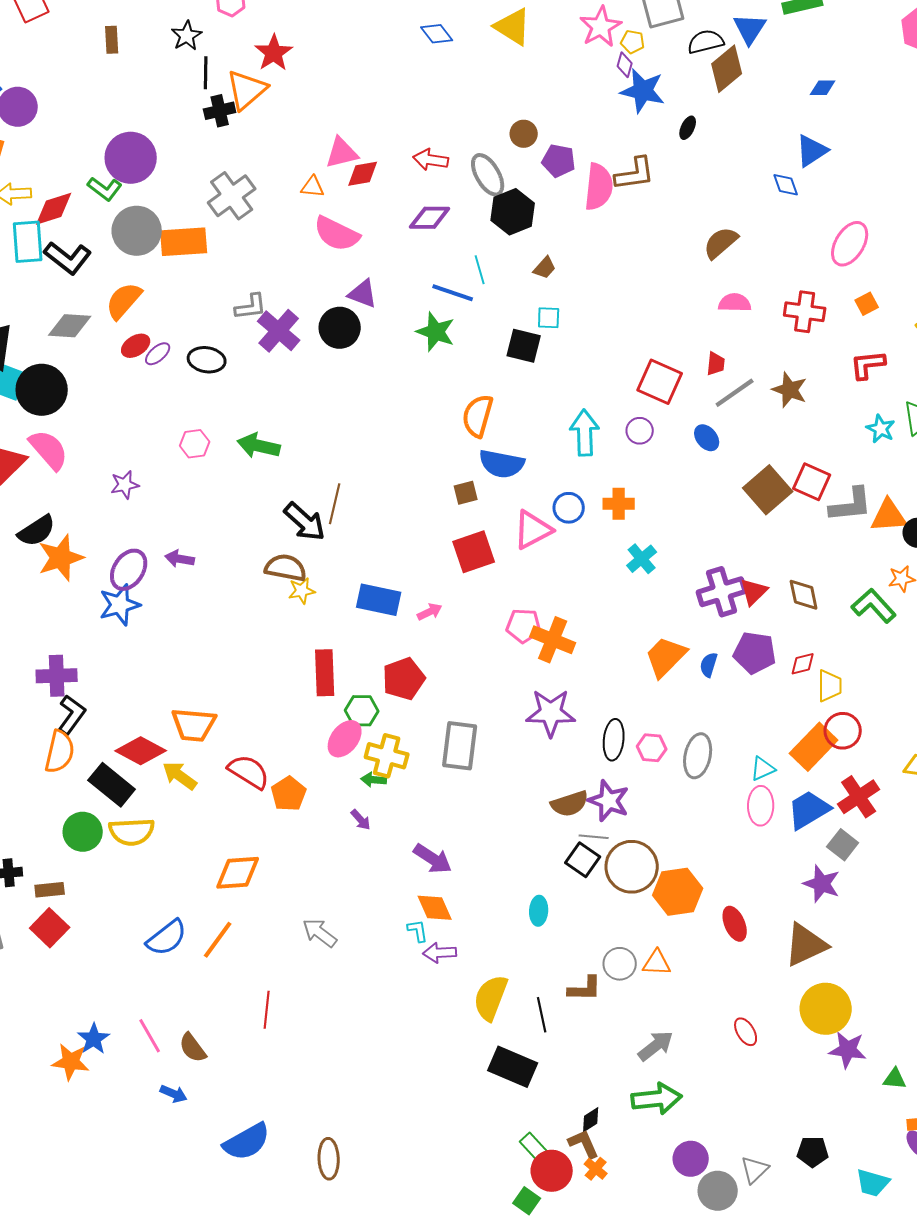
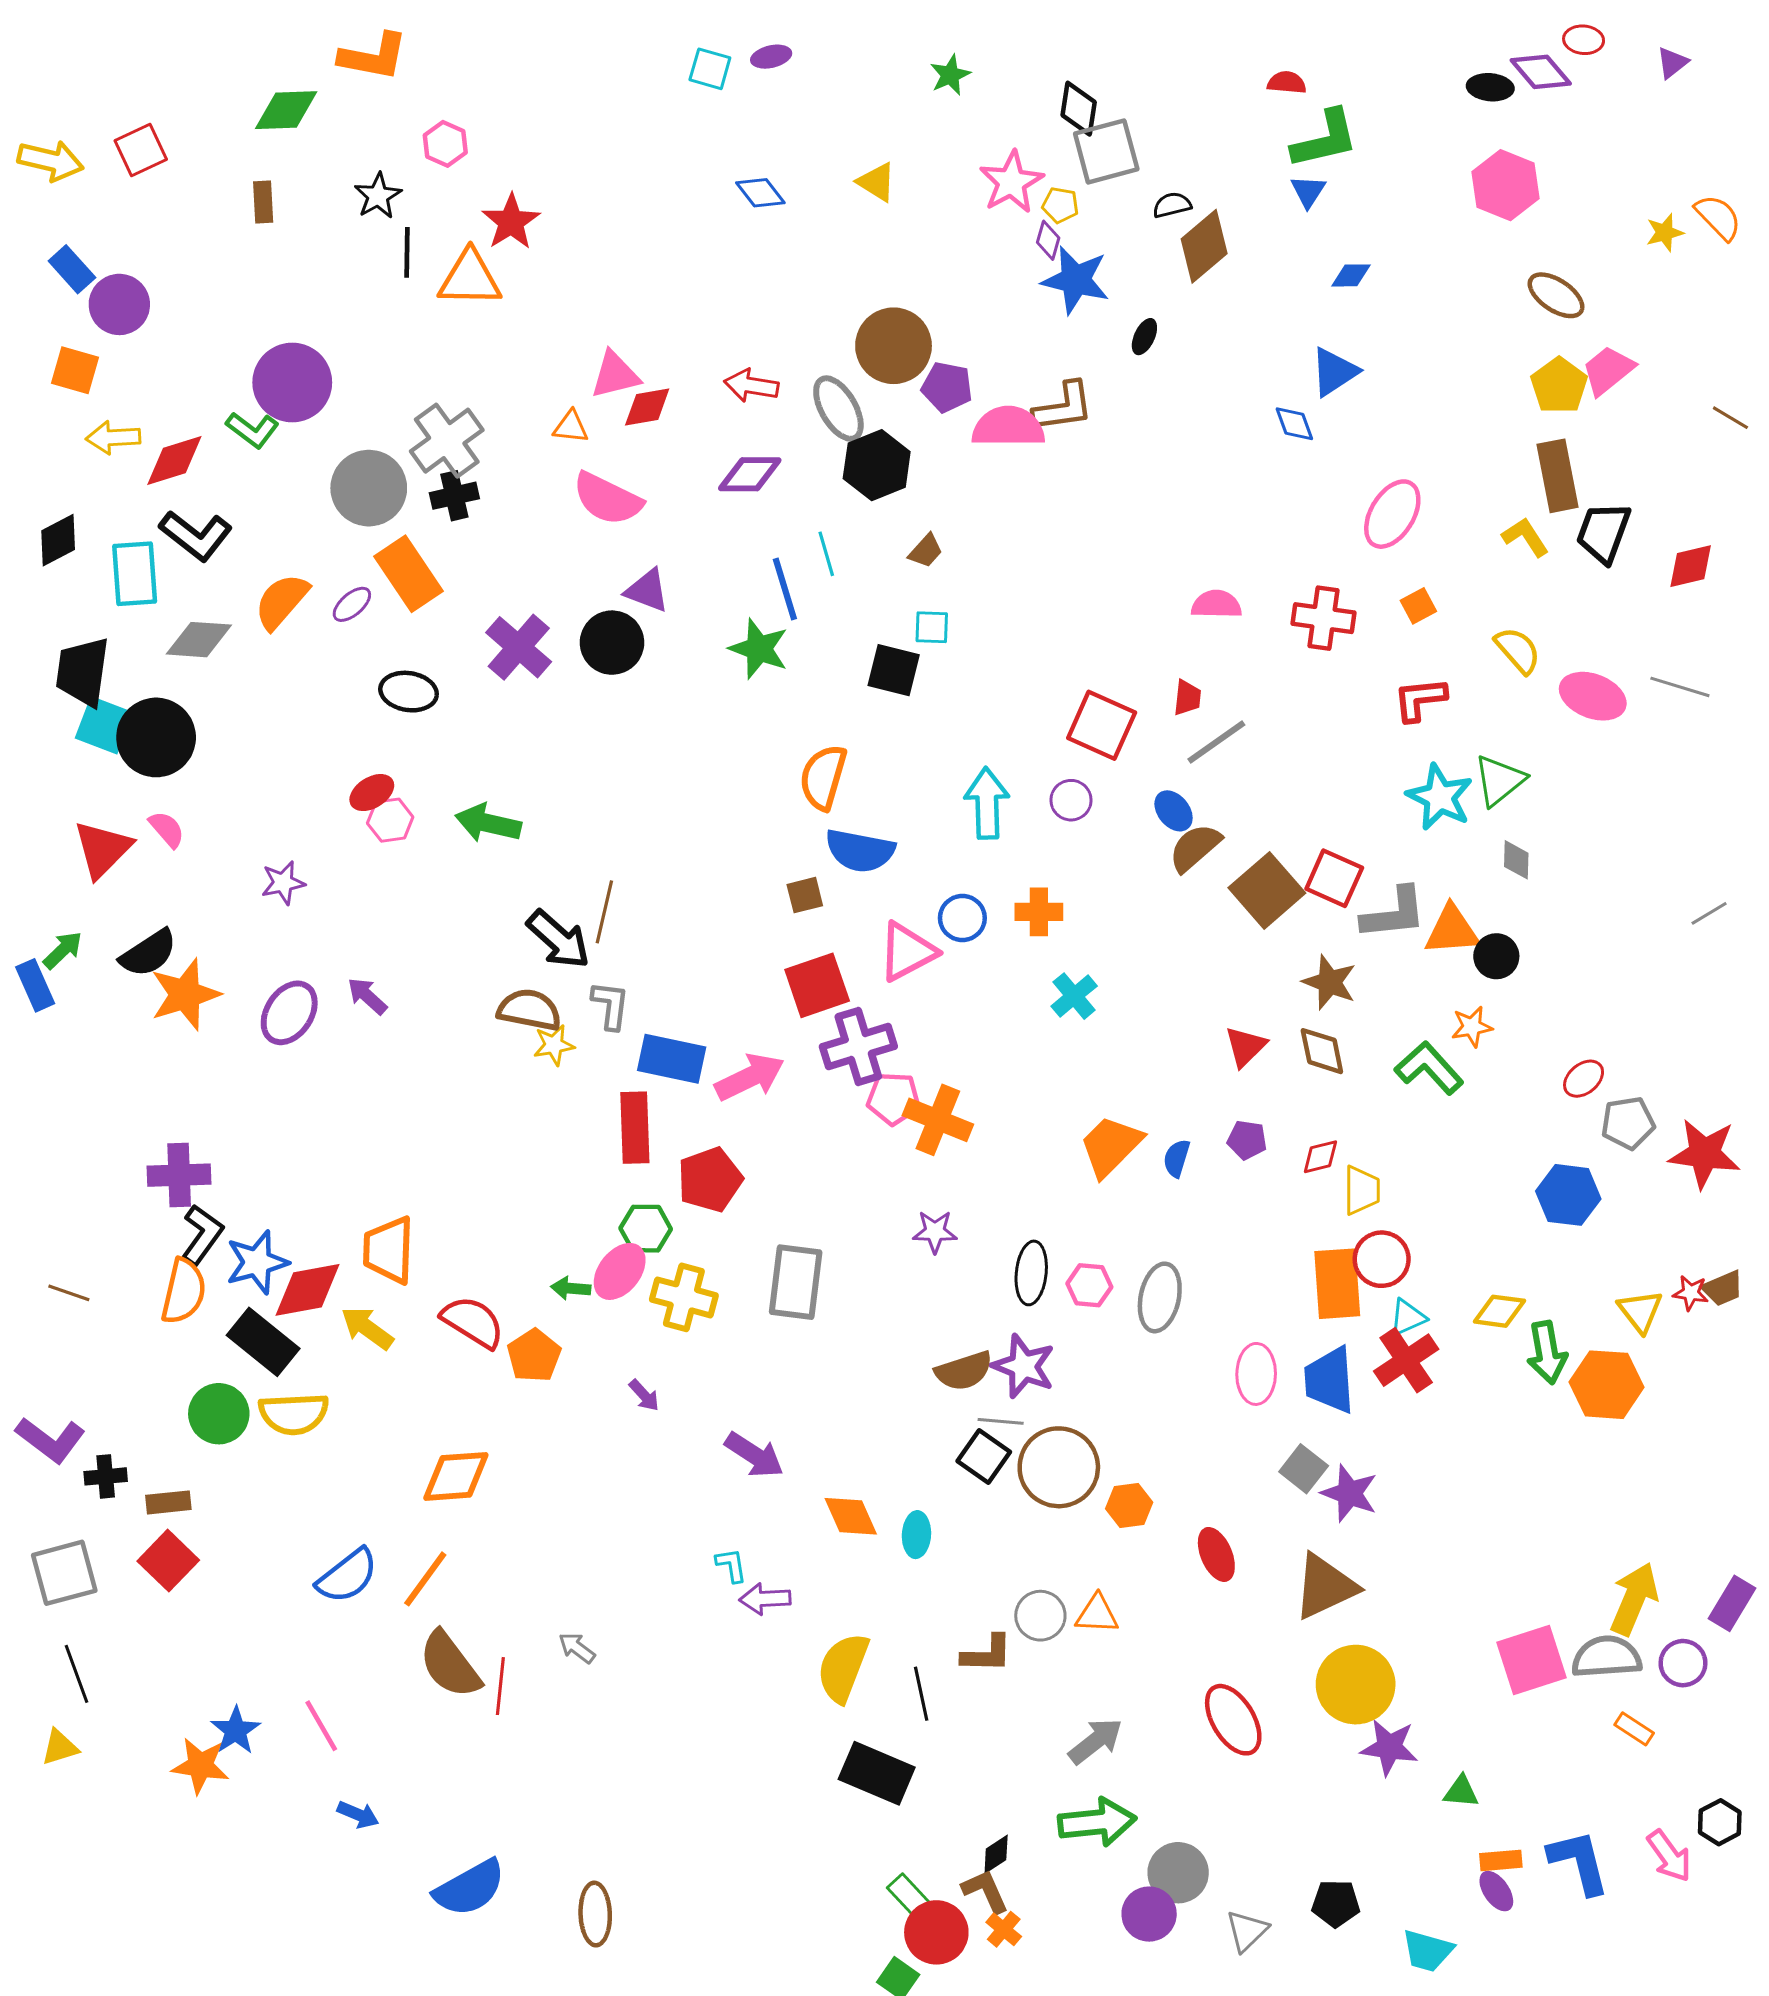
yellow triangle: (513, 27) -> (877, 182), size x0.7
blue triangle: (750, 29) -> (1308, 191), moved, size x0.7
black semicircle: (706, 42) -> (1172, 205), size x0.7
orange triangle: (247, 90) -> (470, 278), turned 42
black cross: (220, 111) -> (454, 496), moved
brown circle: (524, 134) -> (894, 346), size x1.8
pink semicircle: (599, 187) -> (1008, 427), turned -96
gray circle: (137, 231) -> (369, 488), moved
cyan rectangle: (28, 242) -> (135, 574), moved
orange rectangle: (184, 242) -> (409, 574), moved, turned 60
brown semicircle: (721, 243) -> (1195, 848), moved
blue line: (453, 293) -> (785, 589), turned 54
gray L-shape: (251, 307) -> (610, 1005), moved, turned -76
red ellipse: (136, 346) -> (372, 793), moved
purple ellipse: (158, 354) -> (352, 604), moved
brown star: (790, 390) -> (1330, 982), moved
cyan star: (881, 429) -> (1440, 797), size x1.5
pink semicircle: (49, 450) -> (167, 829), size x0.6
purple arrow: (180, 559) -> (367, 996), turned 32
purple cross: (722, 592) -> (858, 1047), moved
blue star: (120, 605) -> (257, 1262), moved
pink arrow: (430, 612) -> (750, 1077), size x1.8
purple pentagon: (755, 653) -> (1247, 1140), size x0.6
red rectangle: (325, 673) -> (635, 1128), moved
purple star: (551, 713) -> (935, 1232), size x0.6
orange trapezoid: (194, 725) -> (389, 1250), turned 87
orange rectangle: (814, 747) -> (1337, 1284), turned -48
red diamond: (141, 751) -> (308, 1290), turned -39
cyan triangle: (763, 769) -> (1408, 1317), moved
green arrow: (374, 780) -> (571, 1288), moved
blue trapezoid: (809, 810) -> (1330, 1380), turned -63
gray square: (843, 845) -> (1304, 1469), moved
orange hexagon: (678, 892) -> (1129, 1506), size x0.6
orange diamond: (435, 908) -> (851, 1516), moved
gray arrow: (320, 933) -> (577, 1648), moved, size x0.7
red ellipse: (746, 1032) -> (1233, 1720), size x1.6
brown semicircle: (193, 1048) -> (450, 1665), moved, size x1.5
gray circle: (718, 1191) -> (1178, 1873), moved

